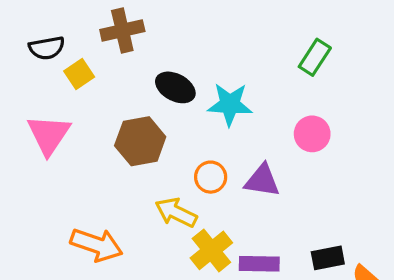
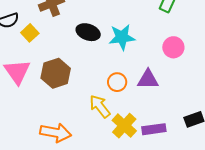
brown hexagon: (140, 141) -> (56, 73), moved
yellow arrow: (176, 213) -> (100, 106), turned 35

